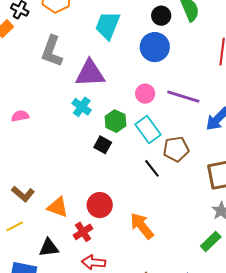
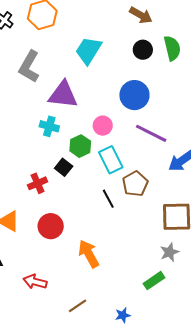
blue circle: (155, 47) -> (134, 95), moved
pink circle: (145, 94) -> (103, 126), moved
cyan cross: (82, 107) -> (49, 126), turned -30
brown pentagon: (176, 149) -> (135, 184), turned -30
red cross: (83, 232) -> (38, 183), moved

